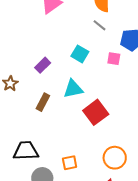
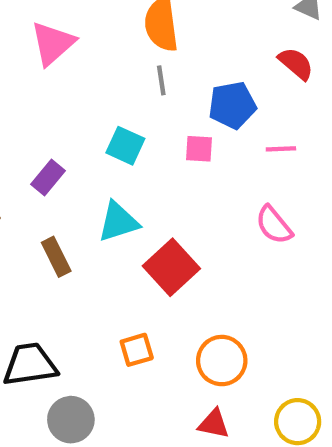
gray line: (99, 25) -> (161, 80), turned 48
brown rectangle: (43, 102) -> (56, 257), turned -48
orange square: (70, 163) -> (137, 350), moved

